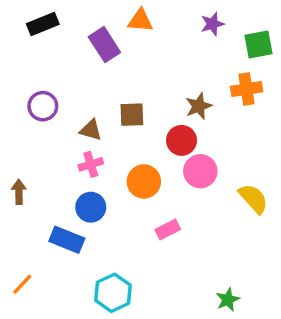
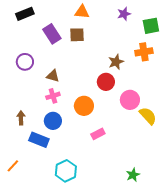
purple rectangle: (104, 45) -> (52, 34), moved
brown square: (132, 115) -> (77, 35), moved
pink circle: (200, 171) -> (130, 100), moved
brown arrow: (19, 192) -> (21, 118), moved

